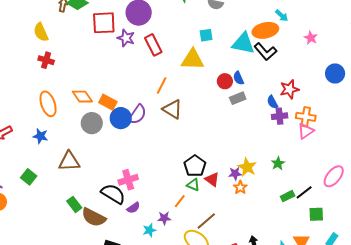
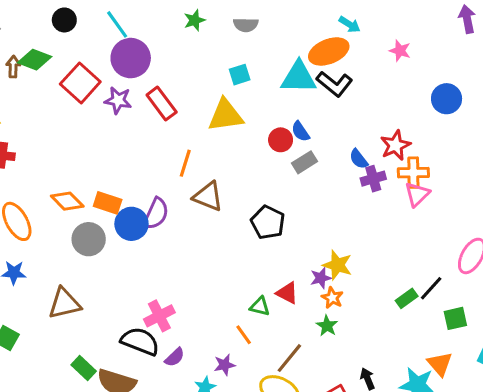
red square: (104, 23) -> (80, 83), turned -35
red star: (289, 89) -> (395, 145), moved
green star: (278, 163) -> (327, 326), moved
black pentagon: (195, 166) -> (268, 222), moved
orange line: (180, 201) -> (244, 335), turned -64

